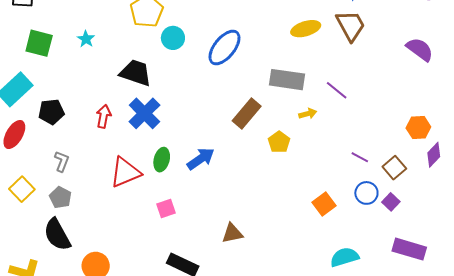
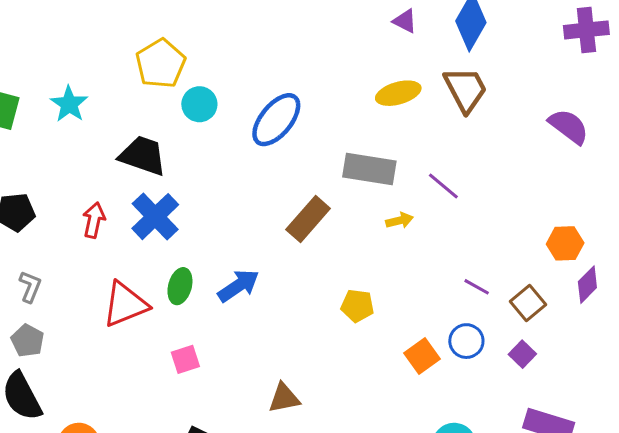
cyan star: (86, 39) -> (69, 104), size x1.4
yellow pentagon: (279, 142) -> (357, 306), moved, turned -30
blue circle: (366, 193) -> (466, 341), moved

